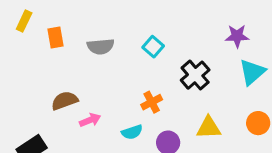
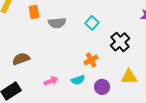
orange rectangle: (56, 38) -> (34, 12), moved
brown semicircle: (65, 101) -> (21, 59), moved
pink arrow: (90, 120) -> (51, 81), moved

